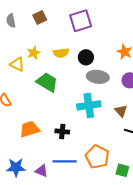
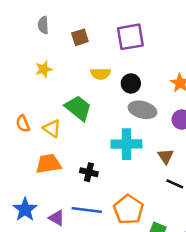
brown square: (40, 18) -> (80, 37), moved
yellow star: (34, 53) -> (44, 69), moved
yellow triangle: (17, 64) -> (52, 128), moved
blue star: (16, 167) -> (25, 209), turned 30

